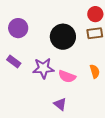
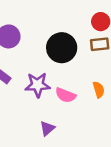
purple triangle: (60, 104) -> (47, 128), moved, turned 40

